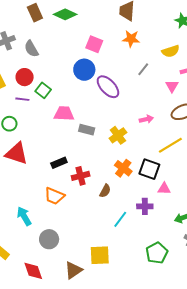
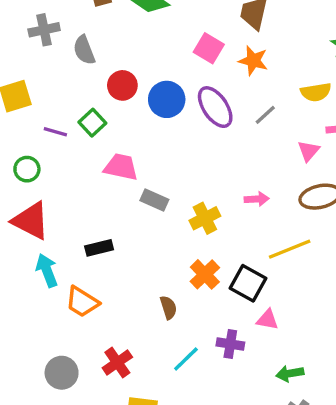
pink square: (94, 44) -> (209, 48), moved
red circle: (25, 77) -> (122, 85), moved
purple ellipse: (108, 87) -> (215, 107), moved
red cross: (81, 176) -> (117, 363), moved, turned -30
brown semicircle: (105, 191) -> (168, 307), turned -56
cyan arrow: (24, 216) -> (47, 270), moved

